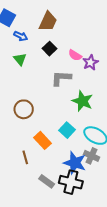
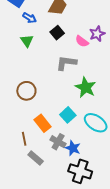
purple star: (90, 62) -> (97, 34), moved
gray cross: (92, 156) -> (58, 142), moved
blue star: (75, 163) -> (73, 148), size x0.7
gray rectangle: (47, 181) -> (36, 158), moved
black cross: (71, 182) -> (80, 171), moved

